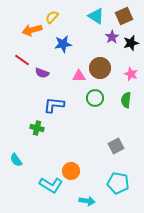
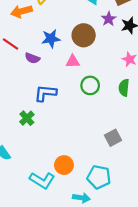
blue star: (63, 44) -> (51, 39), moved
brown circle: (100, 68) -> (84, 35), moved
green cross: (37, 128) -> (27, 118), turned 32
cyan pentagon: (118, 183) -> (99, 177), moved

